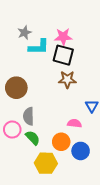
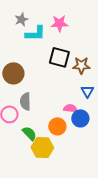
black square: (63, 55) -> (59, 57), moved
brown star: (67, 80) -> (81, 65), moved
green semicircle: (33, 138) -> (29, 133), moved
blue circle: (81, 151) -> (80, 118), moved

